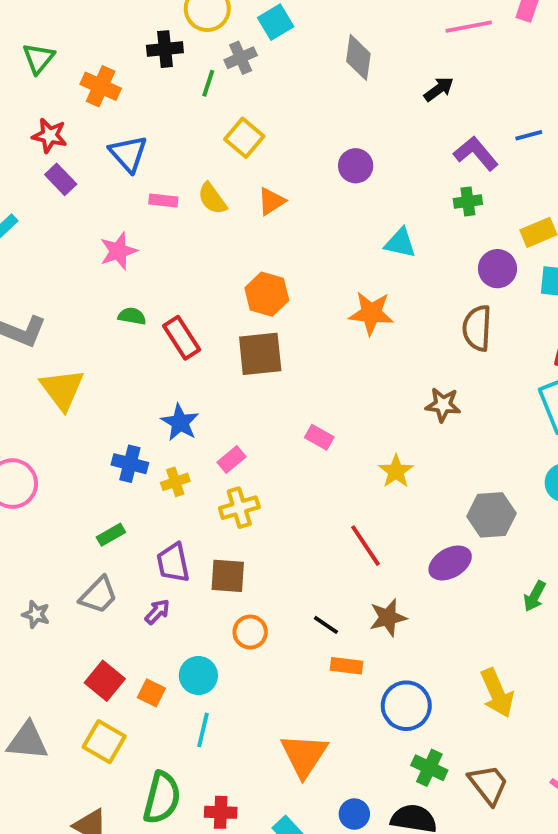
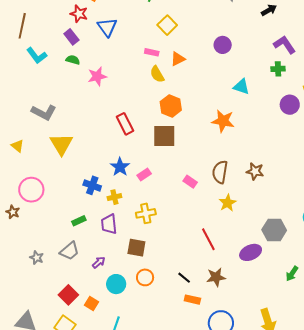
red star: (50, 135) -> (79, 14), moved
yellow semicircle: (212, 199) -> (157, 74), moved
pink rectangle: (163, 200) -> (152, 52), moved
green semicircle: (132, 316) -> (73, 60), moved
brown semicircle: (477, 328) -> (220, 172), moved
pink rectangle: (232, 459) -> (144, 174), moved
purple trapezoid: (173, 563) -> (109, 224), moved
cyan circle: (198, 675) -> (116, 284), moved

